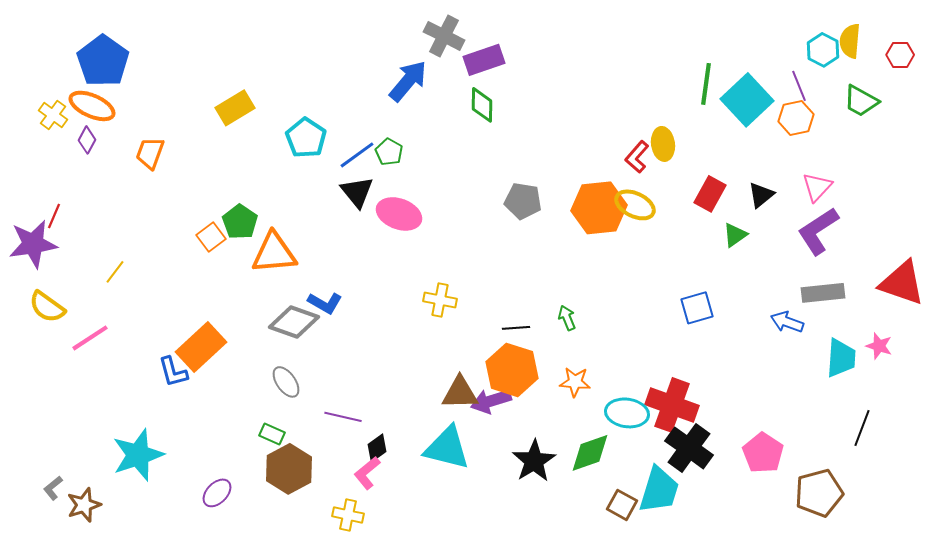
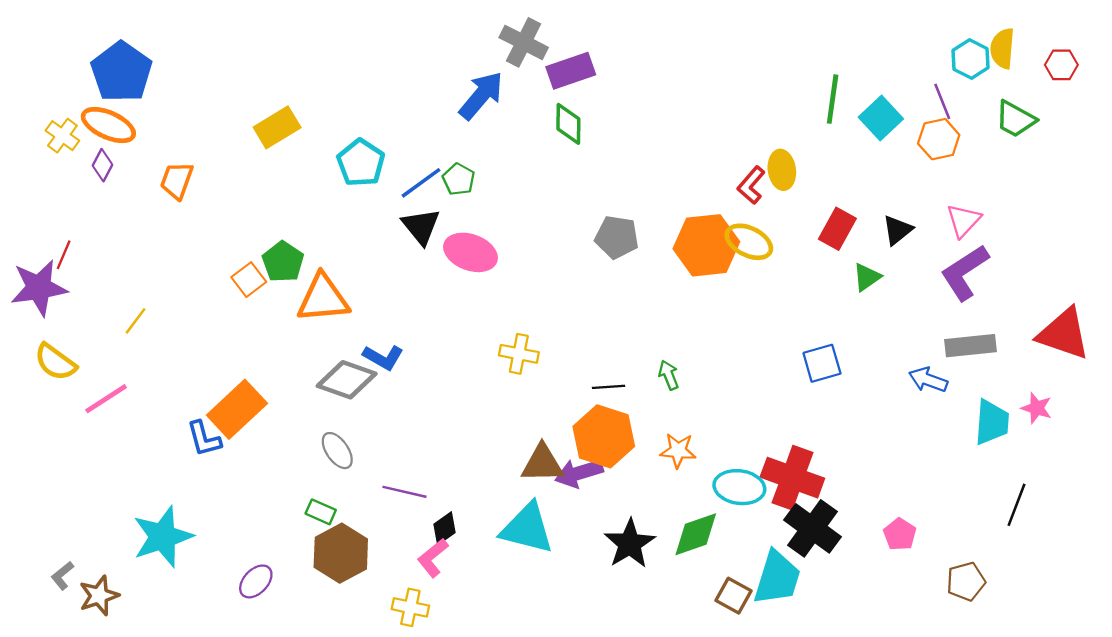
cyan square: (747, 100) -> (881, 118), size x0.7
pink pentagon: (763, 453) -> (900, 534), size x0.7
brown pentagon: (819, 493) -> (966, 581), size x0.7

